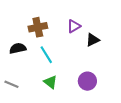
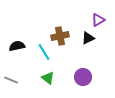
purple triangle: (74, 26) -> (98, 20), moved
brown cross: (38, 27) -> (60, 36), moved

